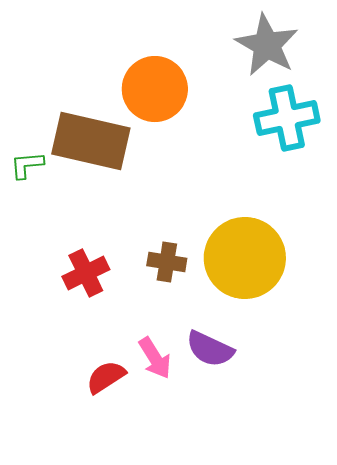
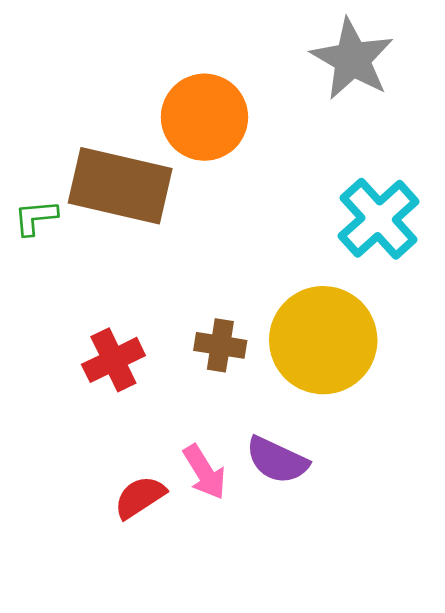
cyan cross: (287, 118) -> (379, 219), moved, turned -30

